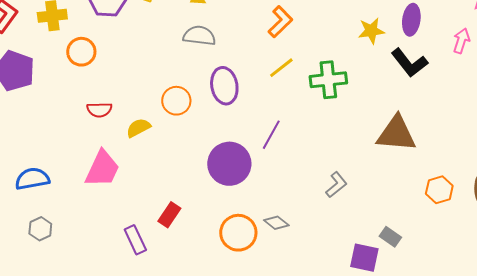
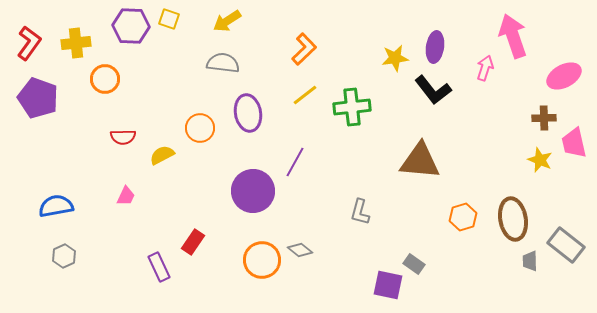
pink trapezoid: (102, 169) -> (126, 196), size x0.5
gray L-shape: (336, 185) -> (360, 212), turned 144

